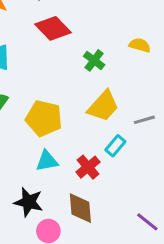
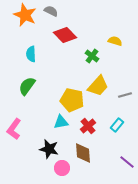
yellow semicircle: (140, 45) -> (115, 41), moved
yellow pentagon: (44, 118) -> (72, 100), moved
cyan rectangle: (115, 146) -> (117, 125), moved

